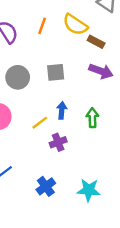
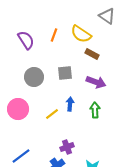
brown rectangle: (96, 42) -> (92, 54), moved
purple arrow: (101, 71) -> (96, 82), moved
purple cross: (58, 142) -> (67, 147), moved

